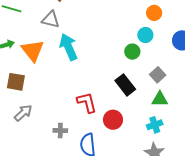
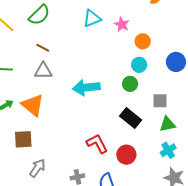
cyan arrow: (68, 47) -> (86, 87), moved, turned -60
gray square: (158, 75) -> (160, 101), turned -35

